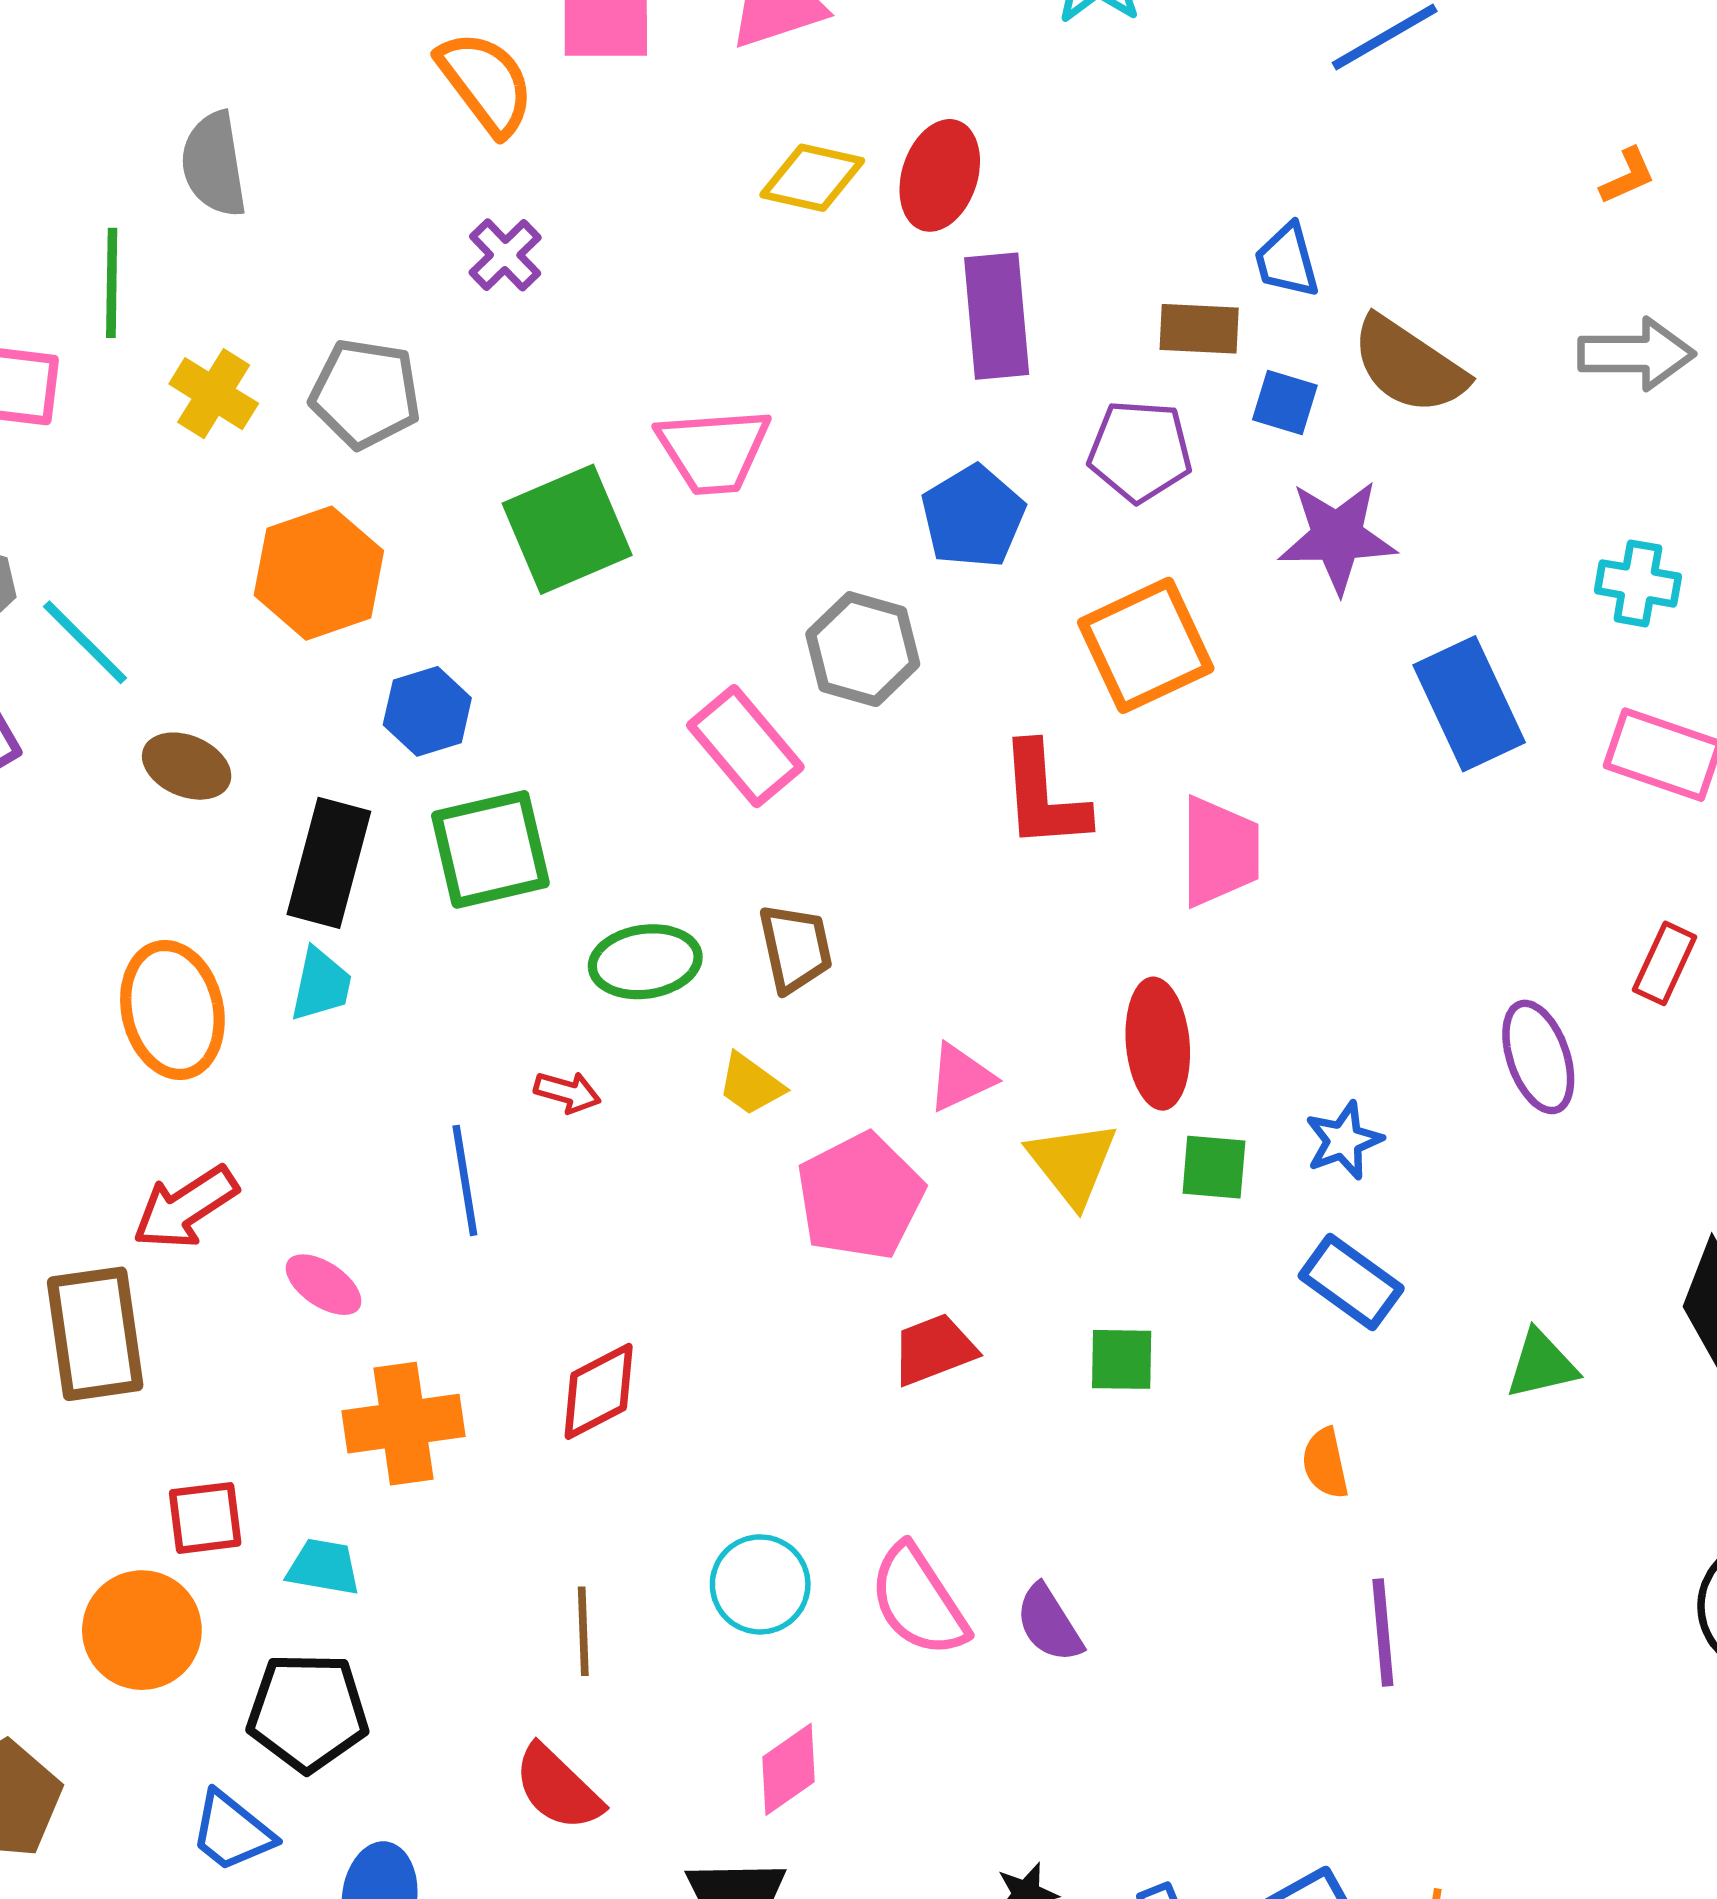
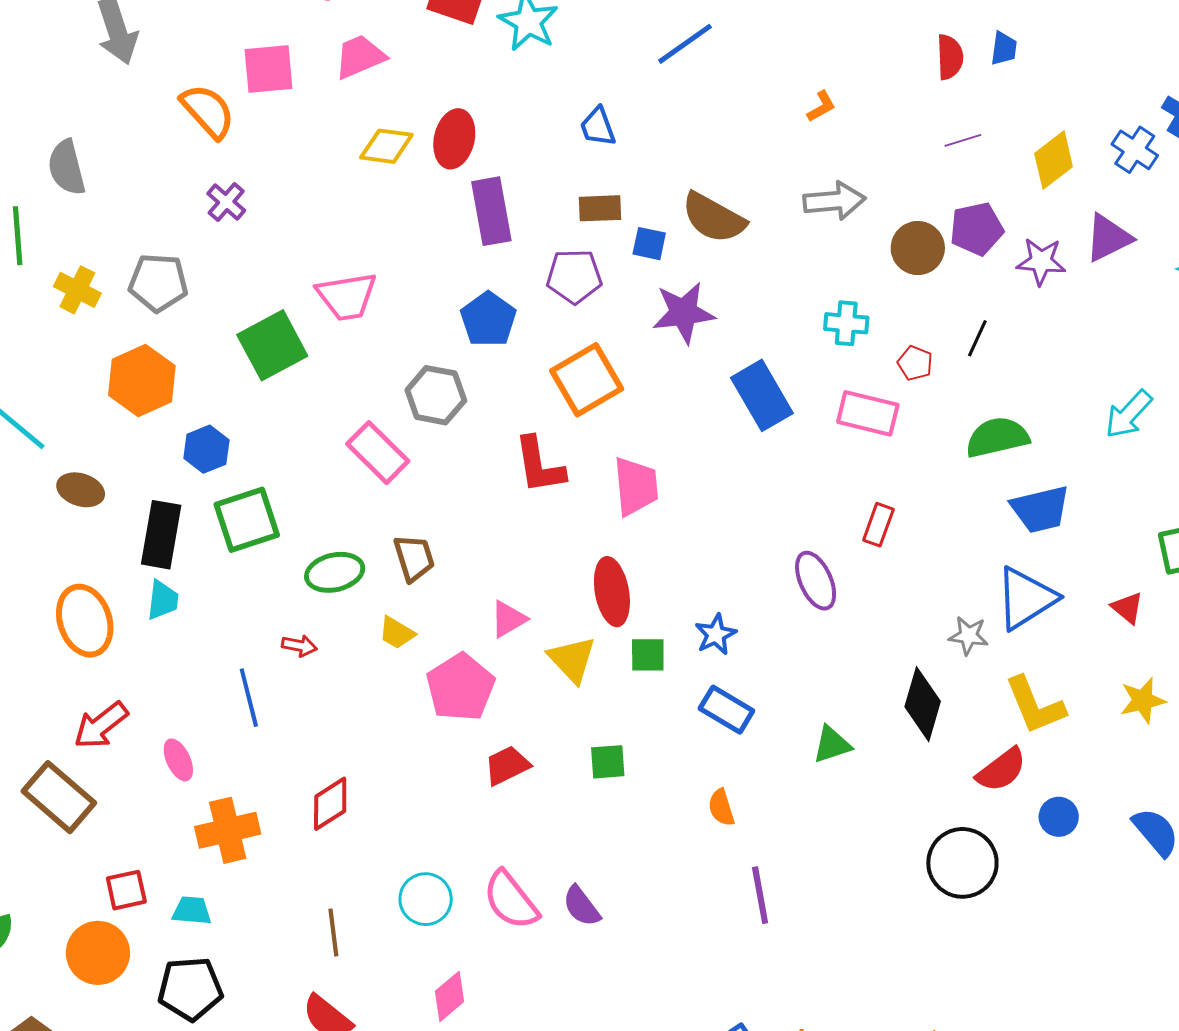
blue trapezoid: (1287, 261) -> (598, 127), moved
pink ellipse: (324, 1285) -> (178, 760), turned 36
brown rectangle: (95, 1334) -> (59, 797), turned -36

